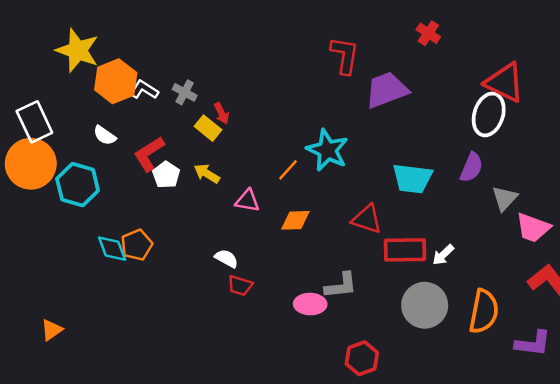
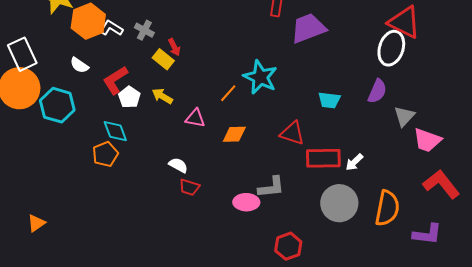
cyan trapezoid: (412, 178) -> (329, 100), size x0.7
cyan diamond: (112, 249) -> (115, 131), moved

